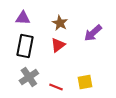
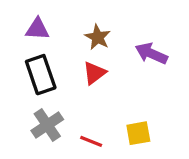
purple arrow: (93, 33) -> (151, 53), turned 66
black rectangle: (25, 46) -> (41, 75), turned -30

